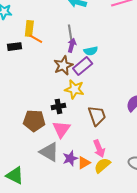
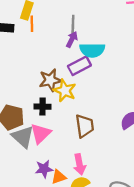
orange line: (36, 39) -> (32, 24), turned 48
cyan semicircle: (91, 51) -> (92, 50), size x1.5
brown star: (63, 65) -> (50, 80), moved
gray triangle: (49, 152) -> (23, 137), moved

